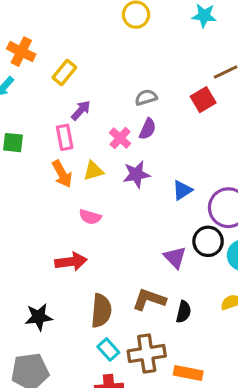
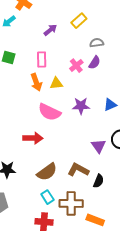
yellow rectangle: (64, 73) -> (79, 21), moved
purple arrow: (81, 110) -> (50, 30), moved
purple star: (136, 174) -> (81, 106), moved
pink semicircle: (90, 217) -> (50, 112), size x1.6
brown semicircle: (101, 311) -> (47, 172), turned 40

